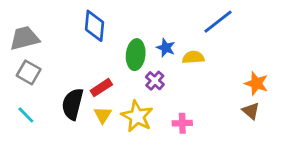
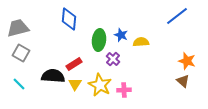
blue line: (218, 22) -> (177, 16), moved
black semicircle: (73, 104) -> (53, 76), turned 80
pink cross: (182, 123) -> (124, 90), moved

